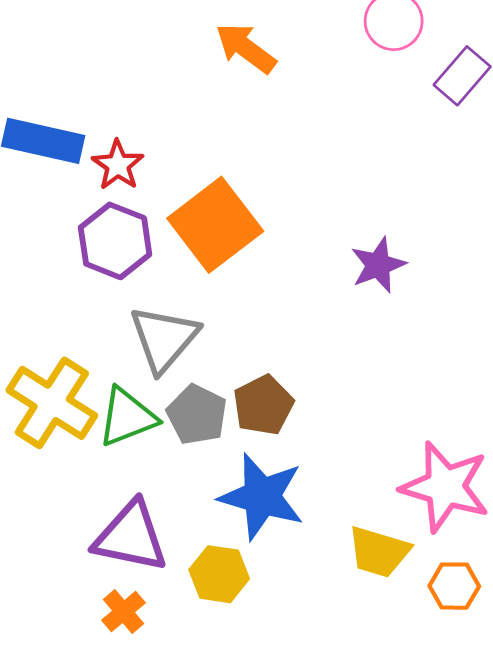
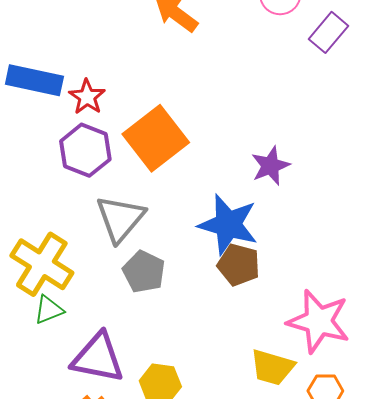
brown pentagon: (263, 405) -> (239, 265), moved, turned -30
green triangle: (127, 417) -> (49, 310), moved, size x0.7
blue star: (262, 497) -> (228, 224), moved

